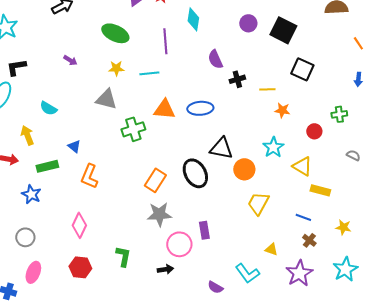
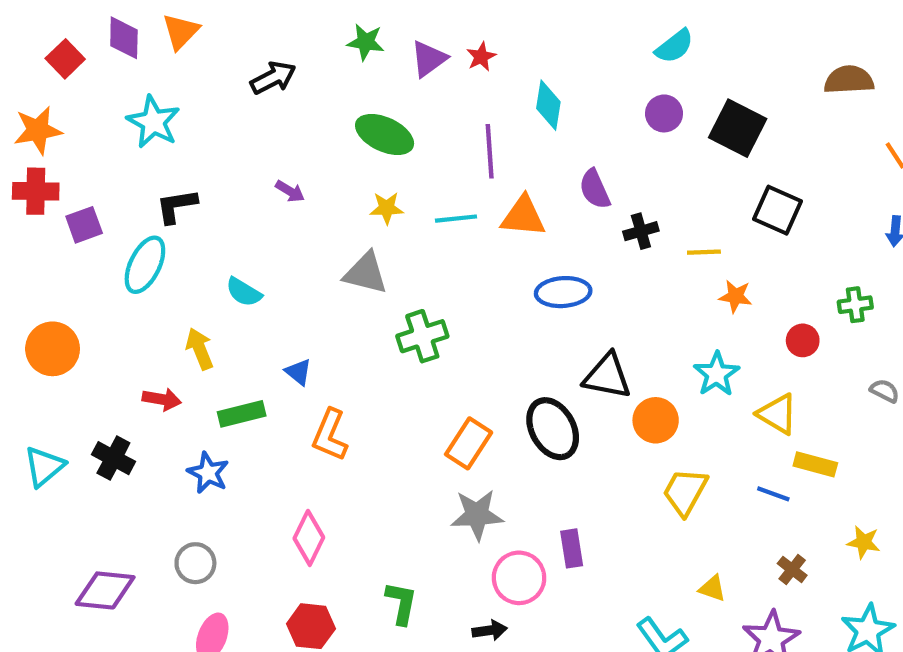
orange triangle: (164, 109) -> (523, 216), moved
blue line: (303, 217) -> (773, 494), moved

